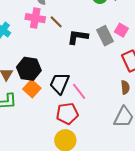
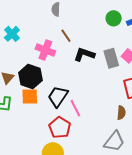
pink cross: (35, 18) -> (45, 50), moved
orange square: (32, 89) -> (30, 96), turned 36
red pentagon: (67, 114) -> (60, 128), turned 30

